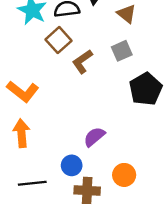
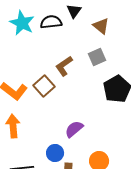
brown square: (58, 40) -> (44, 86), moved

